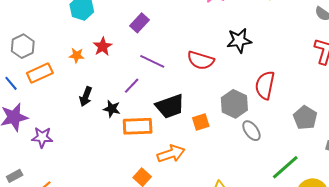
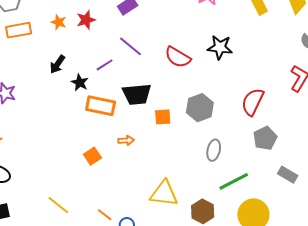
red semicircle: (265, 85) -> (253, 102), moved
gray ellipse: (251, 131) -> (214, 150), moved, turned 35
orange arrow: (171, 154) -> (126, 140), size x0.6

